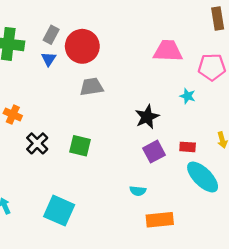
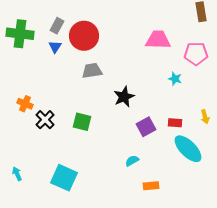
orange cross: (13, 115) -> (25, 104), moved
black star: (147, 117) -> (124, 97), moved
cyan semicircle: (138, 191) -> (132, 161), turned 144
orange rectangle: (160, 220) -> (151, 186), size x0.7

